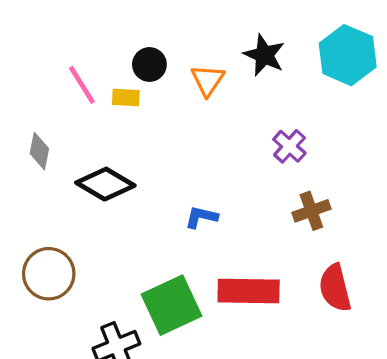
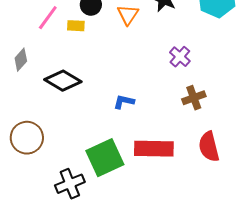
pink line: (82, 85) -> (48, 18), turned 68
gray diamond: (39, 151) -> (21, 60), turned 30

